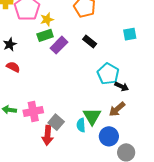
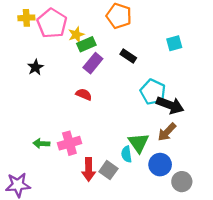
green rectangle: (45, 35) -> (86, 44), moved
red semicircle: (13, 67) -> (84, 94), moved
black arrow: (122, 87) -> (170, 105), size x1.6
gray square: (56, 122) -> (108, 170), moved

